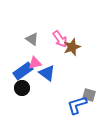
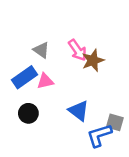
blue rectangle: (23, 71) -> (25, 77), moved
blue triangle: (47, 73) -> (79, 111), moved

